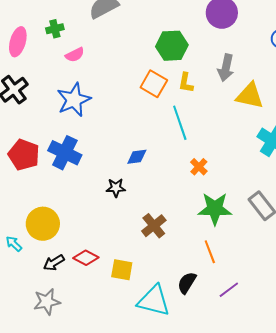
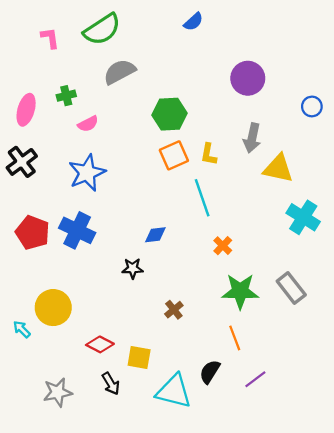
green hexagon: (172, 46) -> (170, 114), moved
orange square: (154, 84) -> (174, 155), turned 36
brown cross: (154, 226) -> (174, 310), size x0.7
black arrow: (54, 263) -> (111, 384), moved, turned -90

